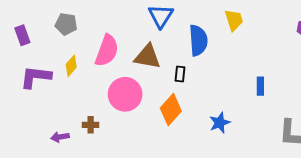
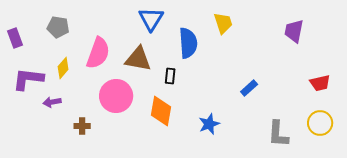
blue rectangle: (260, 86) -> (249, 88), turned 48
orange diamond: (171, 110) -> (161, 111), turned -32
purple arrow: (60, 137) -> (52, 102), moved

